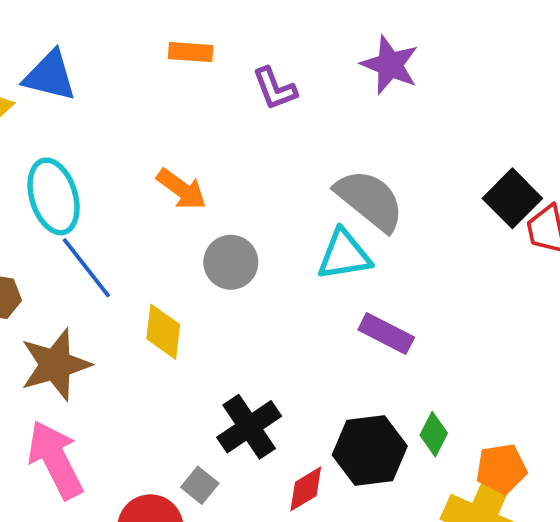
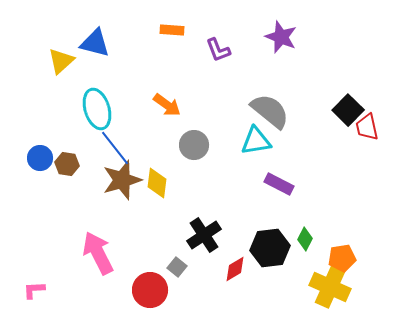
brown star: (55, 365) -> (122, 180), moved

